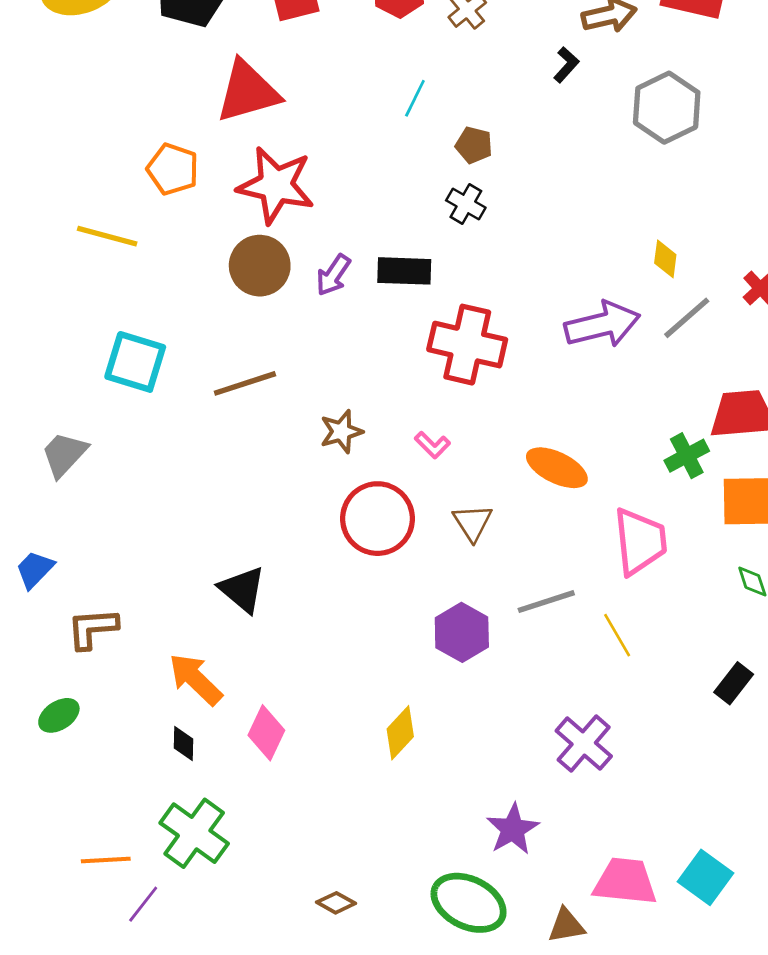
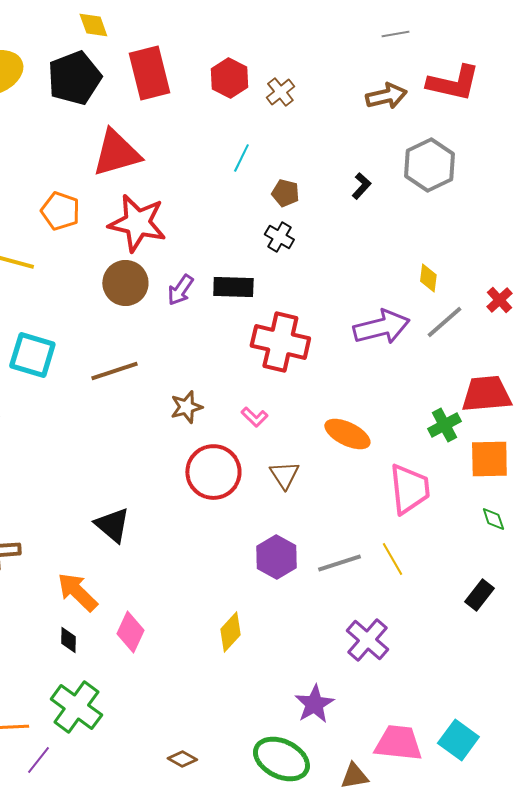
black L-shape: (566, 65) -> (361, 186), moved
gray line: (546, 602) -> (339, 563), moved

